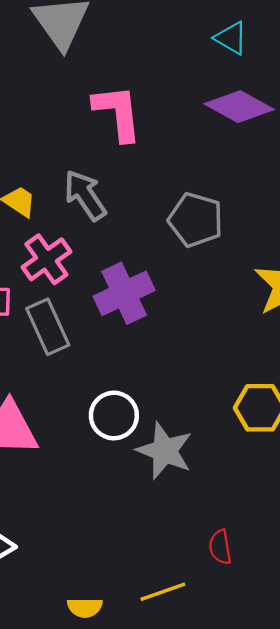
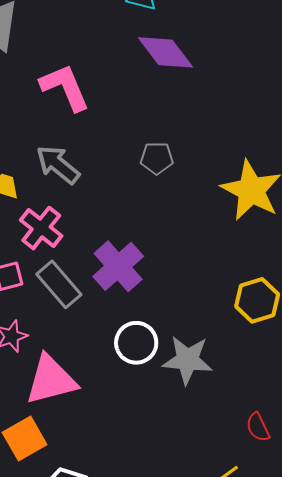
purple diamond: (239, 107) -> (166, 52), turned 40
gray pentagon: (196, 220) -> (157, 158), size x0.7
purple cross: (124, 293) -> (118, 266), moved

